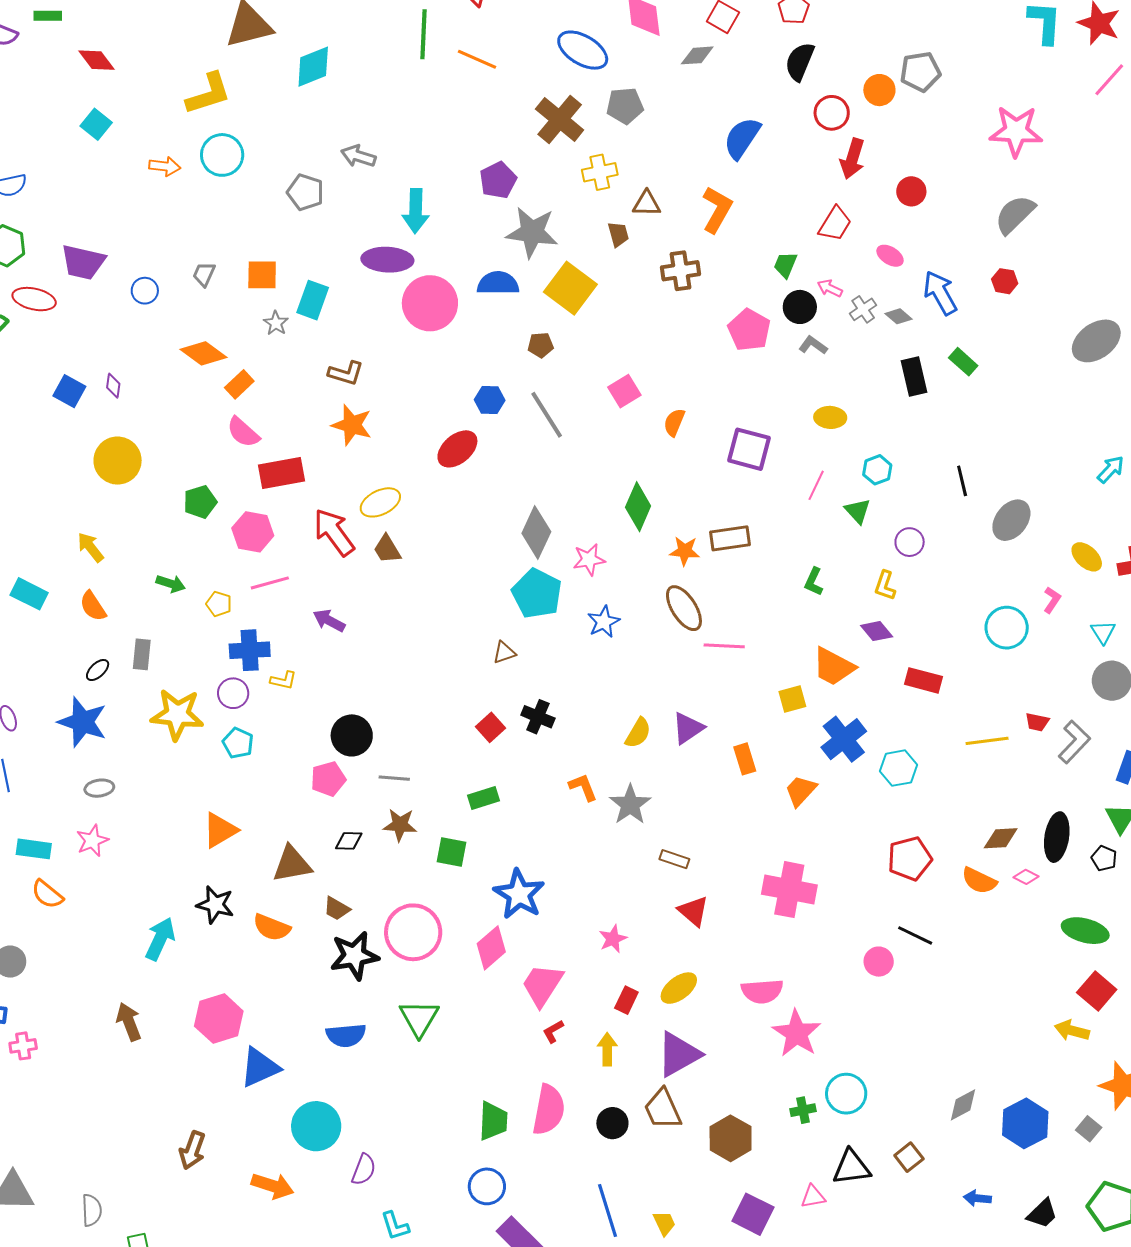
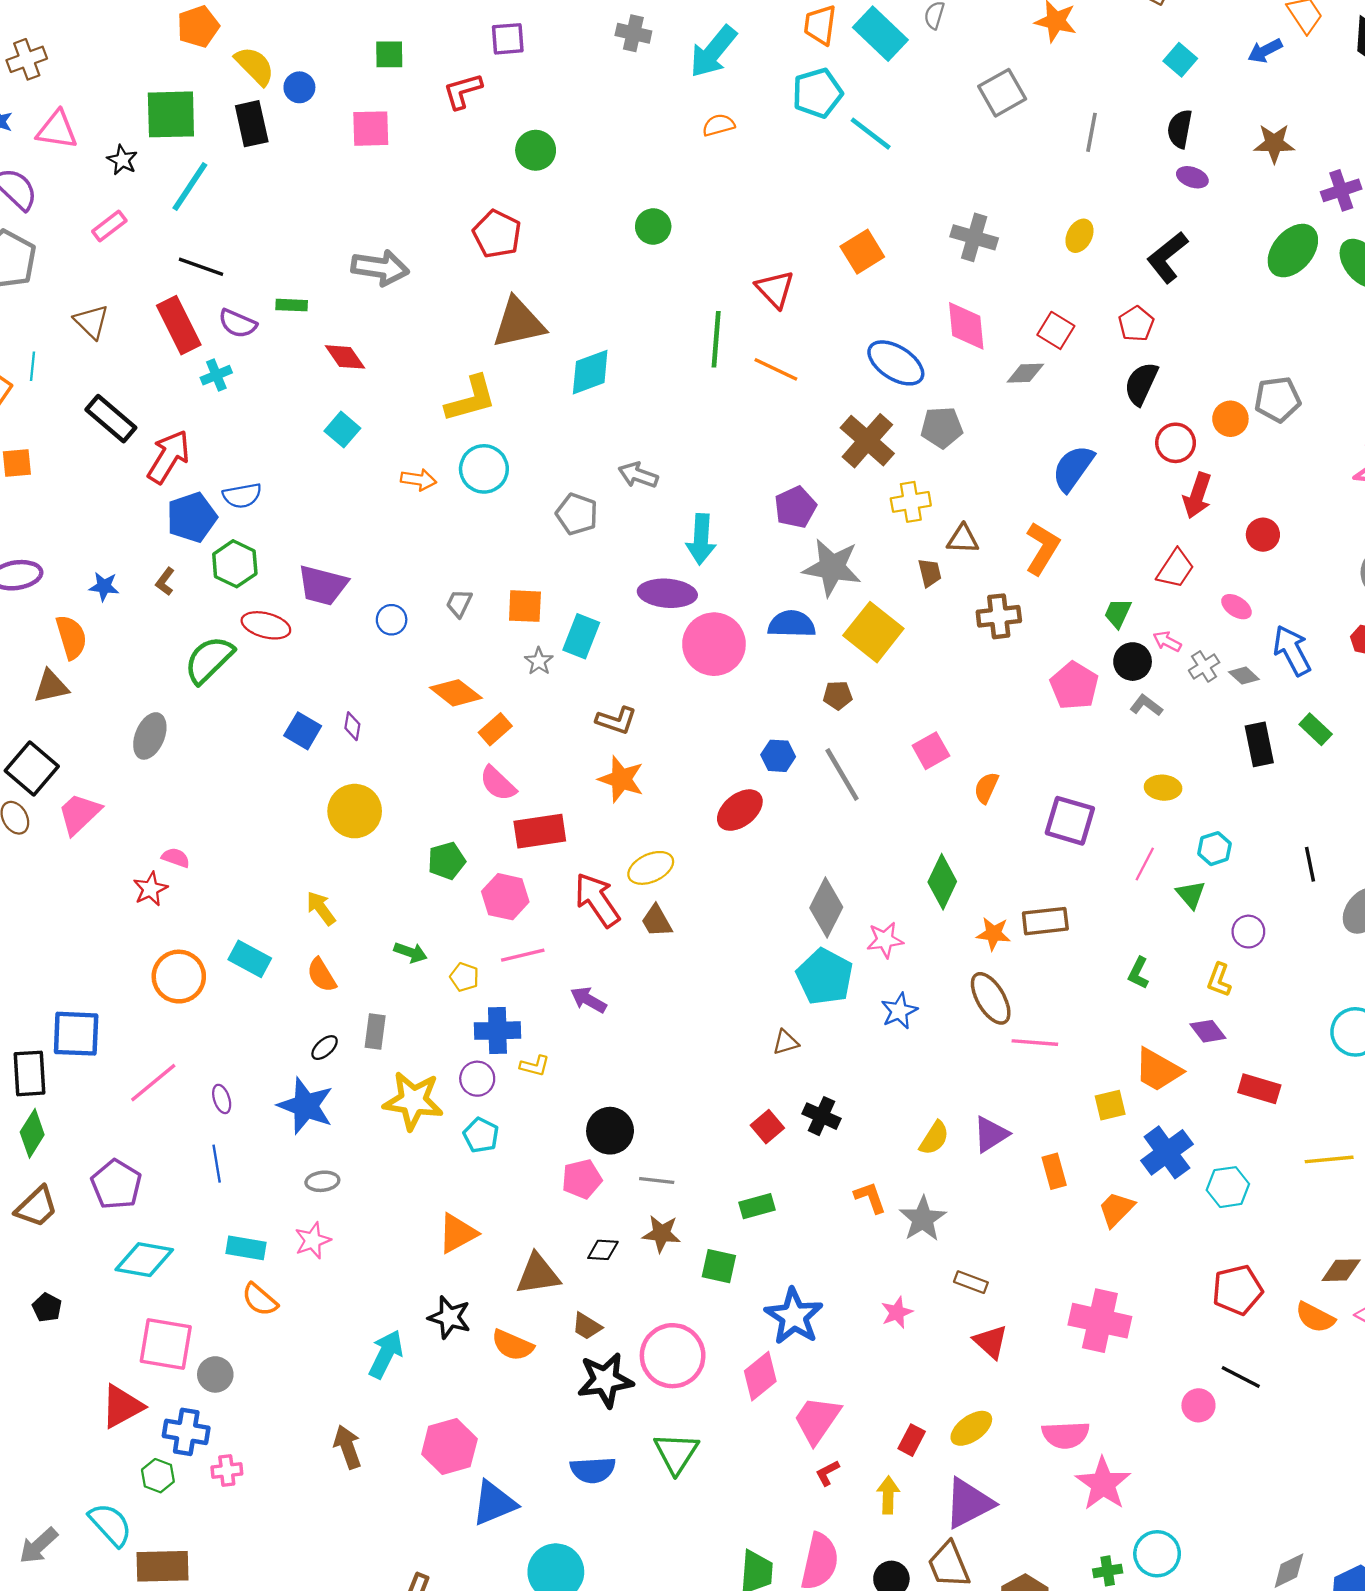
pink star: (613, 939) -> (897, 1312), moved

